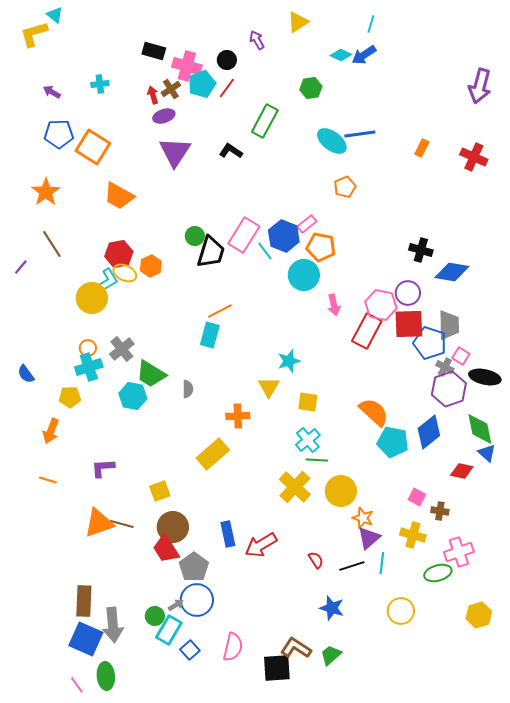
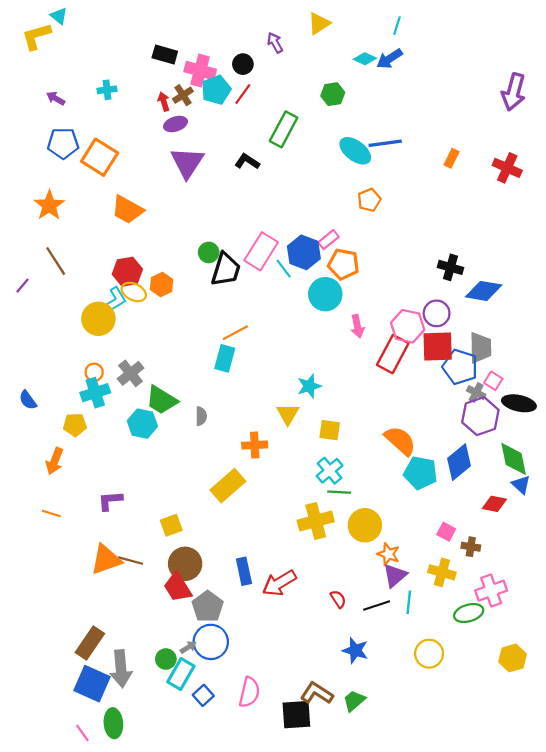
yellow cross: (295, 487) -> (316, 521), turned 32
brown rectangle: (84, 601) -> (90, 643), turned 32

